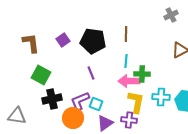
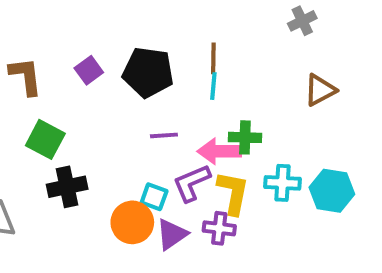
cyan line: (126, 61) -> (213, 86), moved
purple line: (91, 73) -> (164, 135), moved, turned -72
purple L-shape: (80, 101) -> (192, 183), moved
orange circle: (73, 118) -> (132, 222), moved

